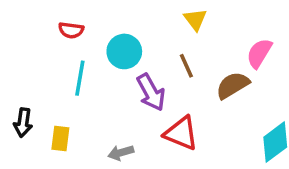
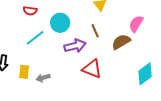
cyan line: (80, 78) -> (35, 38), turned 42
purple arrow: (151, 92) -> (75, 46), turned -75
gray arrow: (121, 153) -> (43, 78), moved

